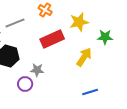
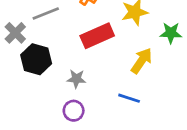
purple circle: (25, 84) -> (74, 111), moved
blue line: (90, 92) -> (129, 98), moved, turned 35

